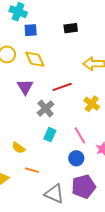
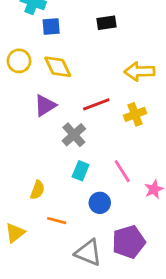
purple triangle: (25, 87) -> (45, 105), turned 30
yellow cross: (92, 104) -> (135, 114), moved, turned 35
yellow semicircle: (19, 148) -> (37, 190), turned -104
blue circle: (76, 158) -> (100, 203), moved

